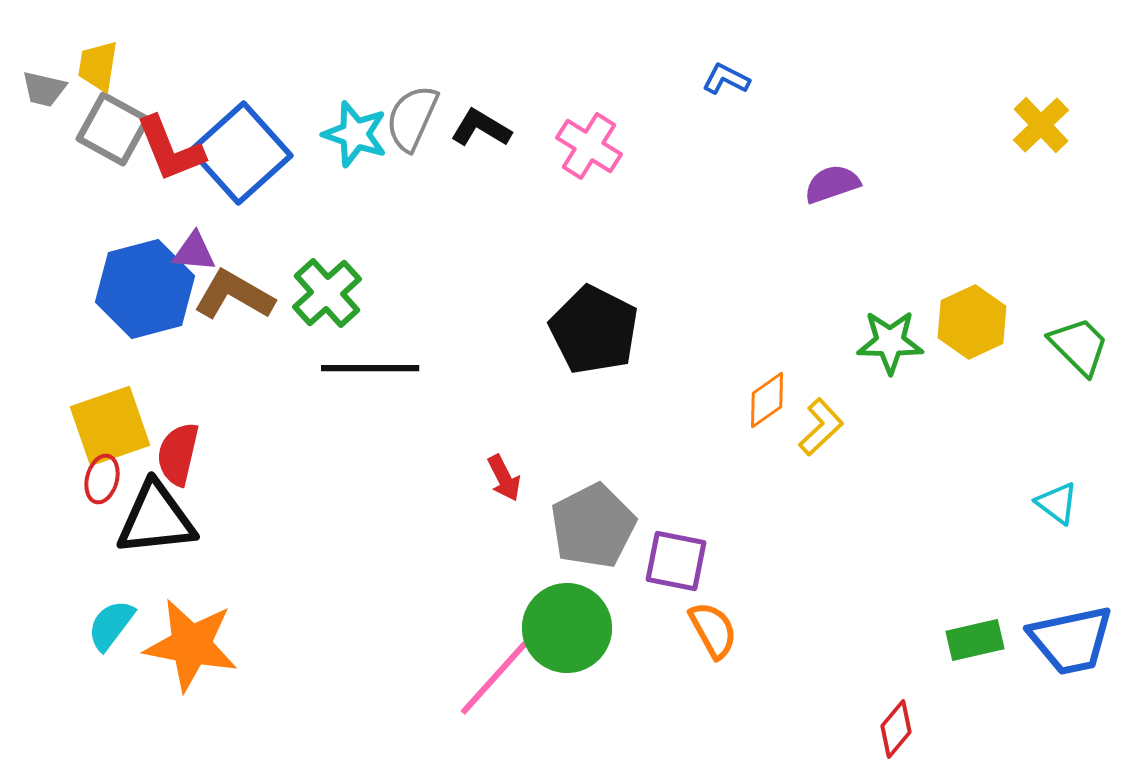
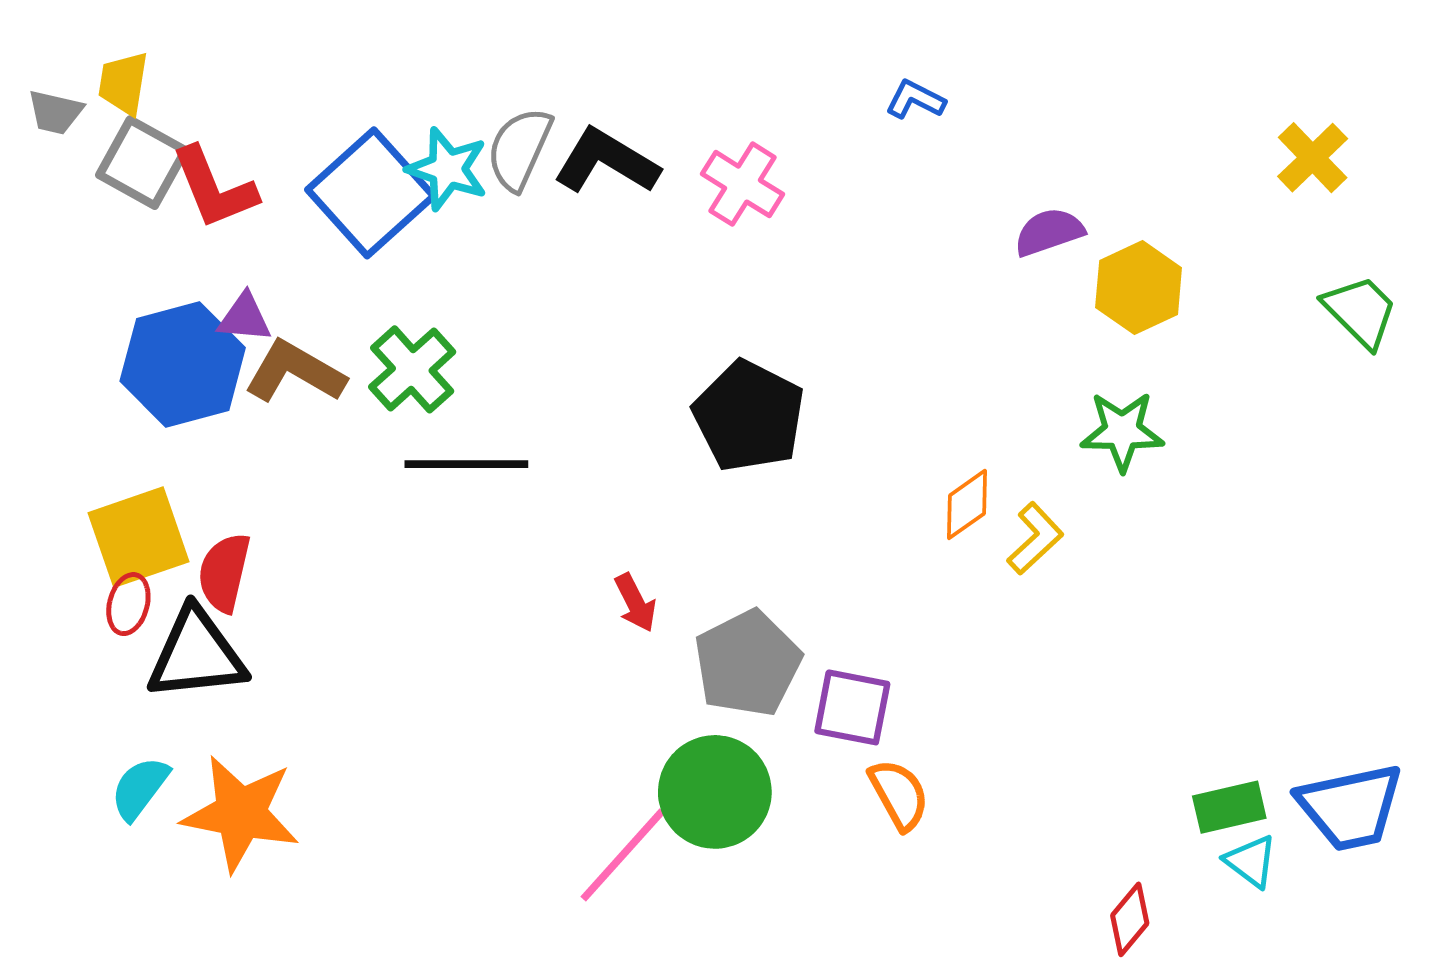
black L-shape: (481, 128) -> (606, 161), size x1.4
blue square: (241, 153) -> (371, 193), moved
yellow hexagon: (972, 322) -> (1139, 288), moved
green trapezoid: (1079, 346) -> (1361, 311), moved
cyan triangle: (1057, 503) -> (1251, 861), moved

